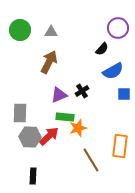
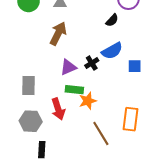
blue semicircle: (113, 71) -> (112, 51), moved
red arrow: (49, 136) -> (58, 109), turned 115
gray hexagon: (30, 137) -> (31, 121), moved

